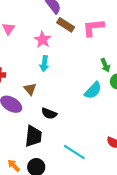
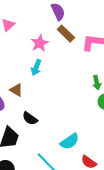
brown triangle: (30, 89) -> (16, 90), turned -32
cyan semicircle: (93, 90) -> (70, 141), moved

